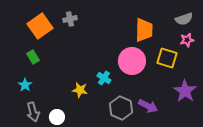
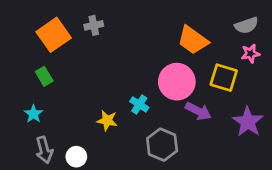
orange trapezoid: (144, 30) -> (193, 40), turned 125
purple arrow: (148, 106) -> (198, 111), moved

